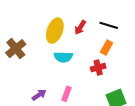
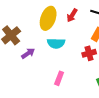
purple arrow: (39, 95) -> (28, 53), moved

